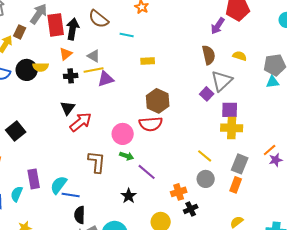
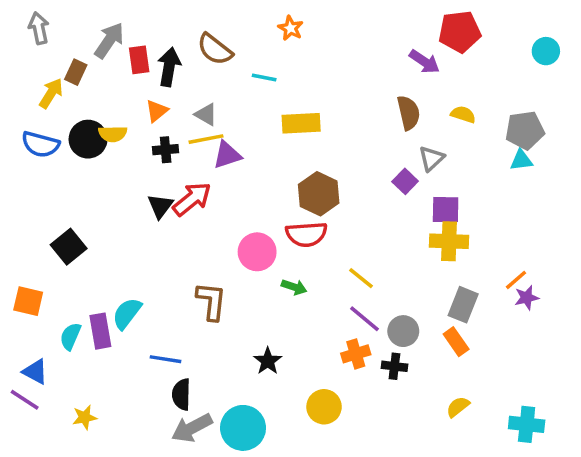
red rectangle: (56, 25) -> (139, 60), size x0.7
purple arrow: (218, 26) -> (424, 62), turned -90
yellow rectangle: (148, 61) -> (301, 123), size x1.5
gray triangle: (222, 81) -> (431, 158), size x0.7
red arrow: (81, 122) -> (192, 199), moved
green arrow: (127, 156) -> (294, 287), moved
yellow line: (205, 156) -> (361, 278), moved
purple line: (147, 172) -> (365, 319), moved
cyan semicircle: (59, 185) -> (127, 313), moved
orange rectangle: (236, 185) -> (456, 342), turned -56
cyan semicircle: (17, 194) -> (70, 336), moved
black cross: (191, 209) -> (394, 366), moved, turned 32

